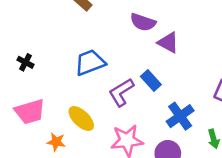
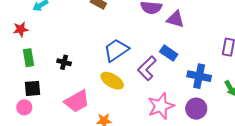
blue cross: (180, 116) -> (199, 76), turned -30
yellow ellipse: (81, 119) -> (112, 81), moved

